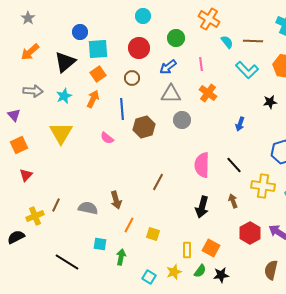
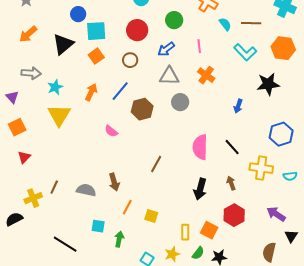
cyan star: (64, 96) -> (55, 87), moved
orange arrow: (93, 99) -> (91, 92), moved
black star: (270, 102) -> (268, 84), size x1.6
blue line: (122, 109) -> (120, 91), turned 45
pink semicircle: (107, 138) -> (111, 131), moved
red hexagon: (250, 233) -> (234, 215), moved

